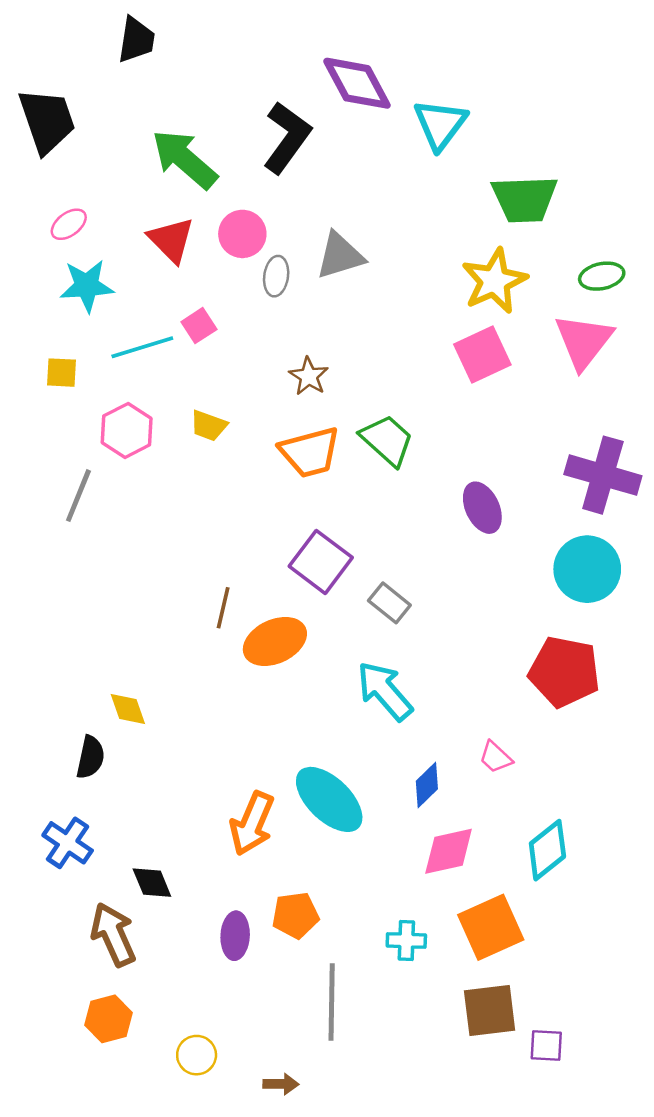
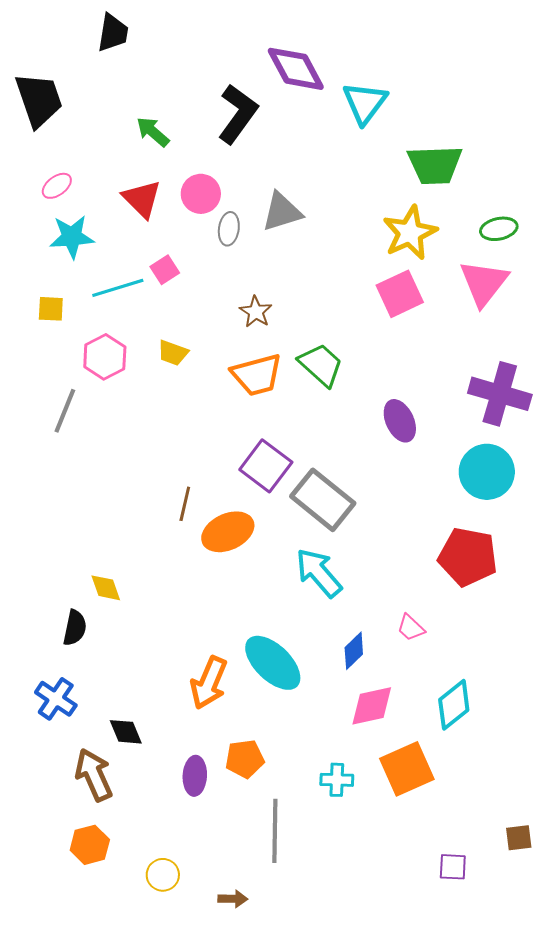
green arrow: (184, 159) -> (153, 132), size x0.6
gray rectangle: (389, 603) -> (323, 500), size x1.8
brown square: (490, 1010) -> (519, 838), moved, size x0.6

